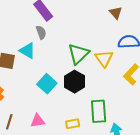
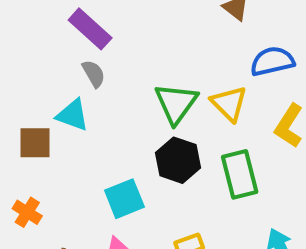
cyan square: (47, 84) -> (124, 199), moved, turned 36
green rectangle: (99, 111) -> (240, 174), moved

